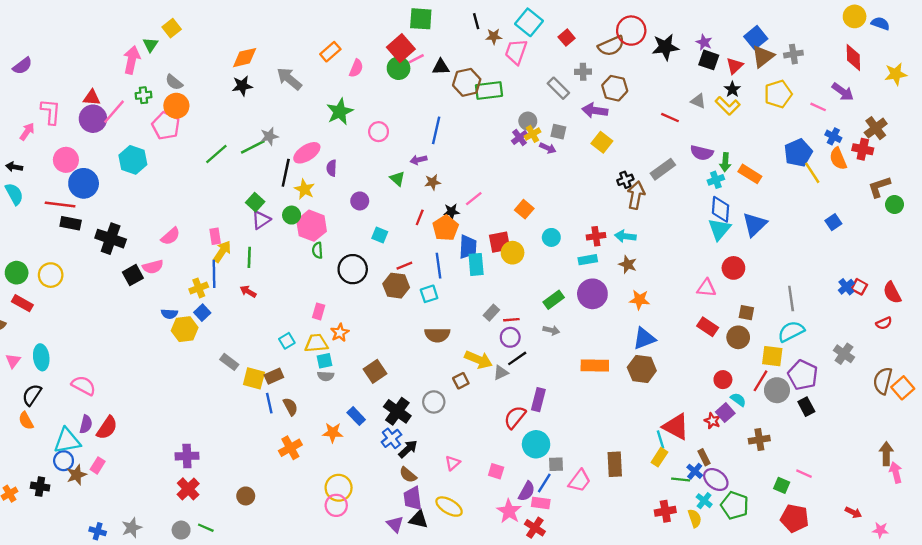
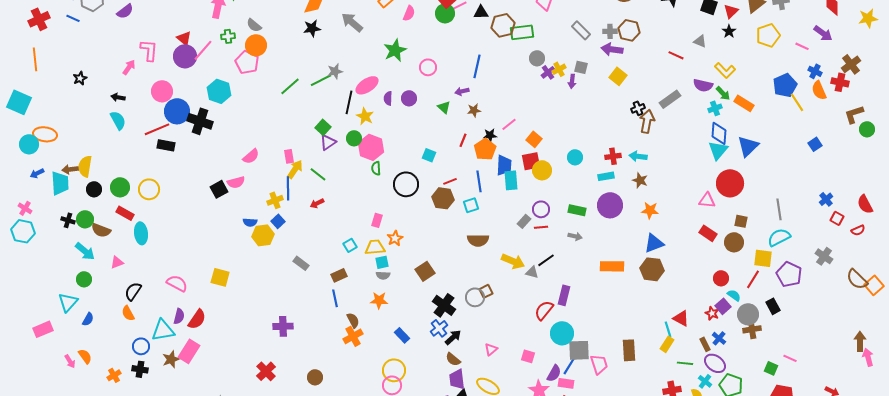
gray cross: (583, 72) -> (610, 31), moved
red triangle: (92, 98) -> (184, 38), turned 35
yellow L-shape: (728, 106) -> (725, 70), moved
gray circle: (528, 121) -> (537, 58), moved
purple arrow: (548, 148) -> (572, 81), turned 72
green arrow: (725, 162) -> (723, 93), turned -49
purple circle: (360, 201) -> (409, 98), moved
red line: (60, 204) -> (157, 129), turned -30
orange square: (524, 209) -> (534, 139), moved
black cross: (111, 239) -> (200, 121), moved
green line: (249, 257) -> (318, 174), turned -54
red circle: (733, 268) -> (730, 183), size x1.4
red square: (859, 287) -> (837, 218), moved
red arrow: (248, 291) -> (317, 203), turned -56
green rectangle: (554, 300) -> (577, 210), turned 48
purple circle: (510, 337) -> (541, 209), moved
cyan ellipse: (41, 357) -> (141, 233), moved
pink triangle: (13, 361) -> (117, 262), turned 32
gray triangle: (501, 373) -> (532, 272), turned 40
yellow square: (254, 378) -> (220, 277), moved
brown square: (461, 381) -> (486, 291), moved
brown semicircle: (883, 381) -> (857, 279), turned -60
gray circle: (777, 390) -> (748, 314), moved
brown semicircle: (290, 407) -> (353, 320), moved
black rectangle: (806, 407) -> (773, 306), moved
blue rectangle: (356, 416) -> (402, 335), moved
red triangle: (676, 427) -> (681, 318), size x0.7
orange star: (333, 433) -> (379, 300), moved
purple cross: (187, 456) -> (283, 326), moved
blue circle: (64, 461) -> (141, 346), moved
gray square: (556, 464) -> (579, 350), size x1.6
pink rectangle: (98, 465) -> (189, 351), size x1.6
blue cross: (695, 471) -> (719, 338), moved
pink trapezoid: (580, 481) -> (599, 364), turned -55

